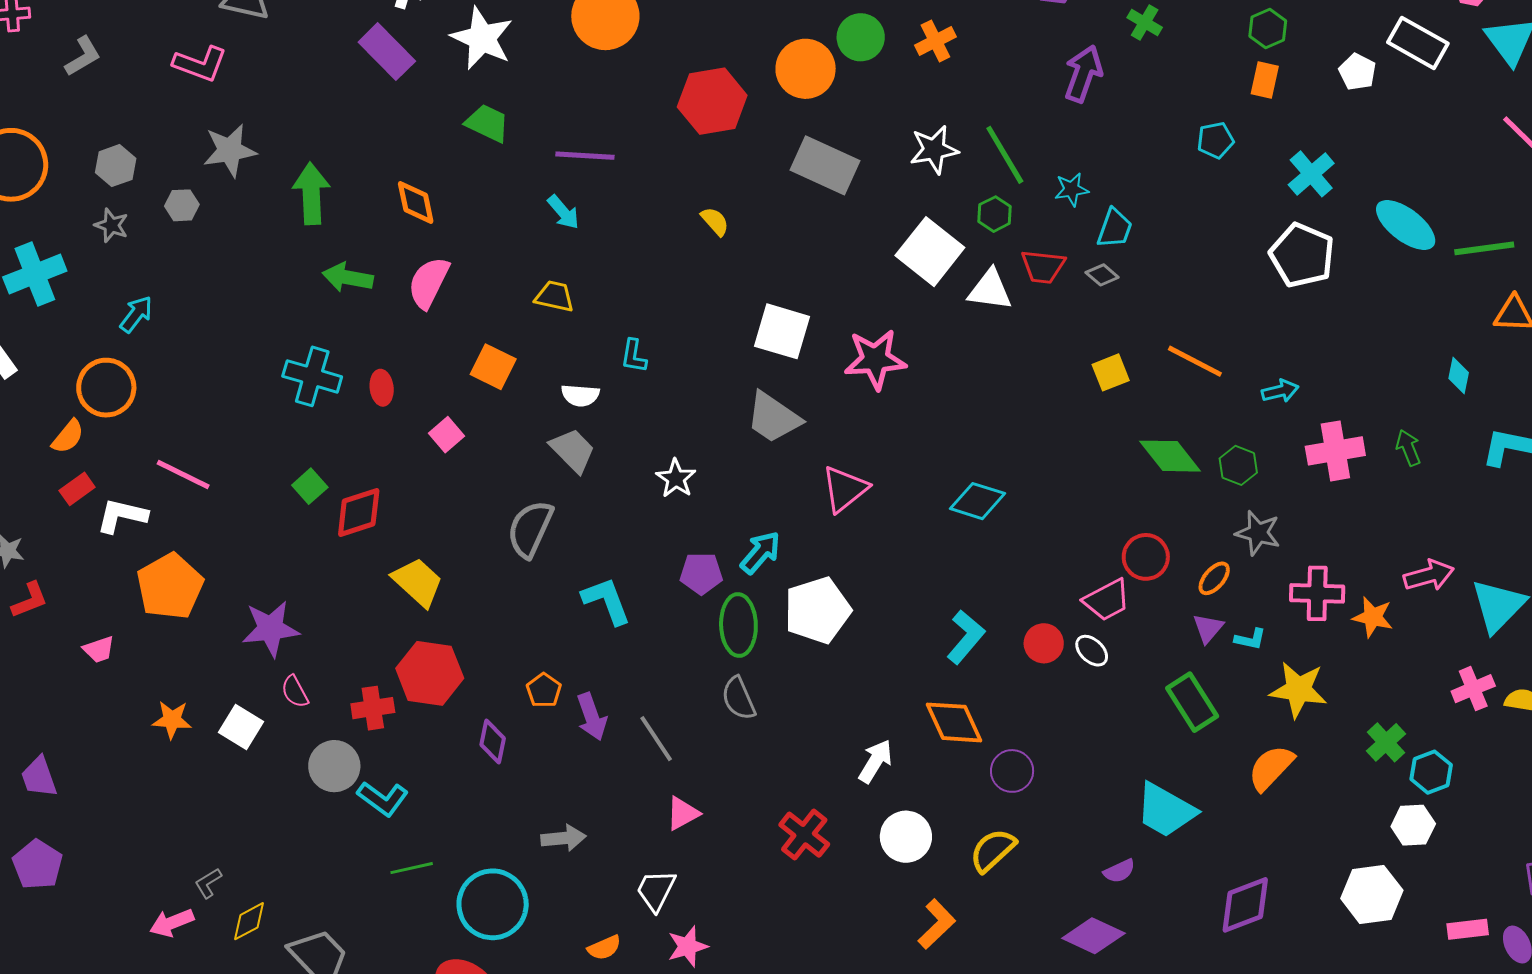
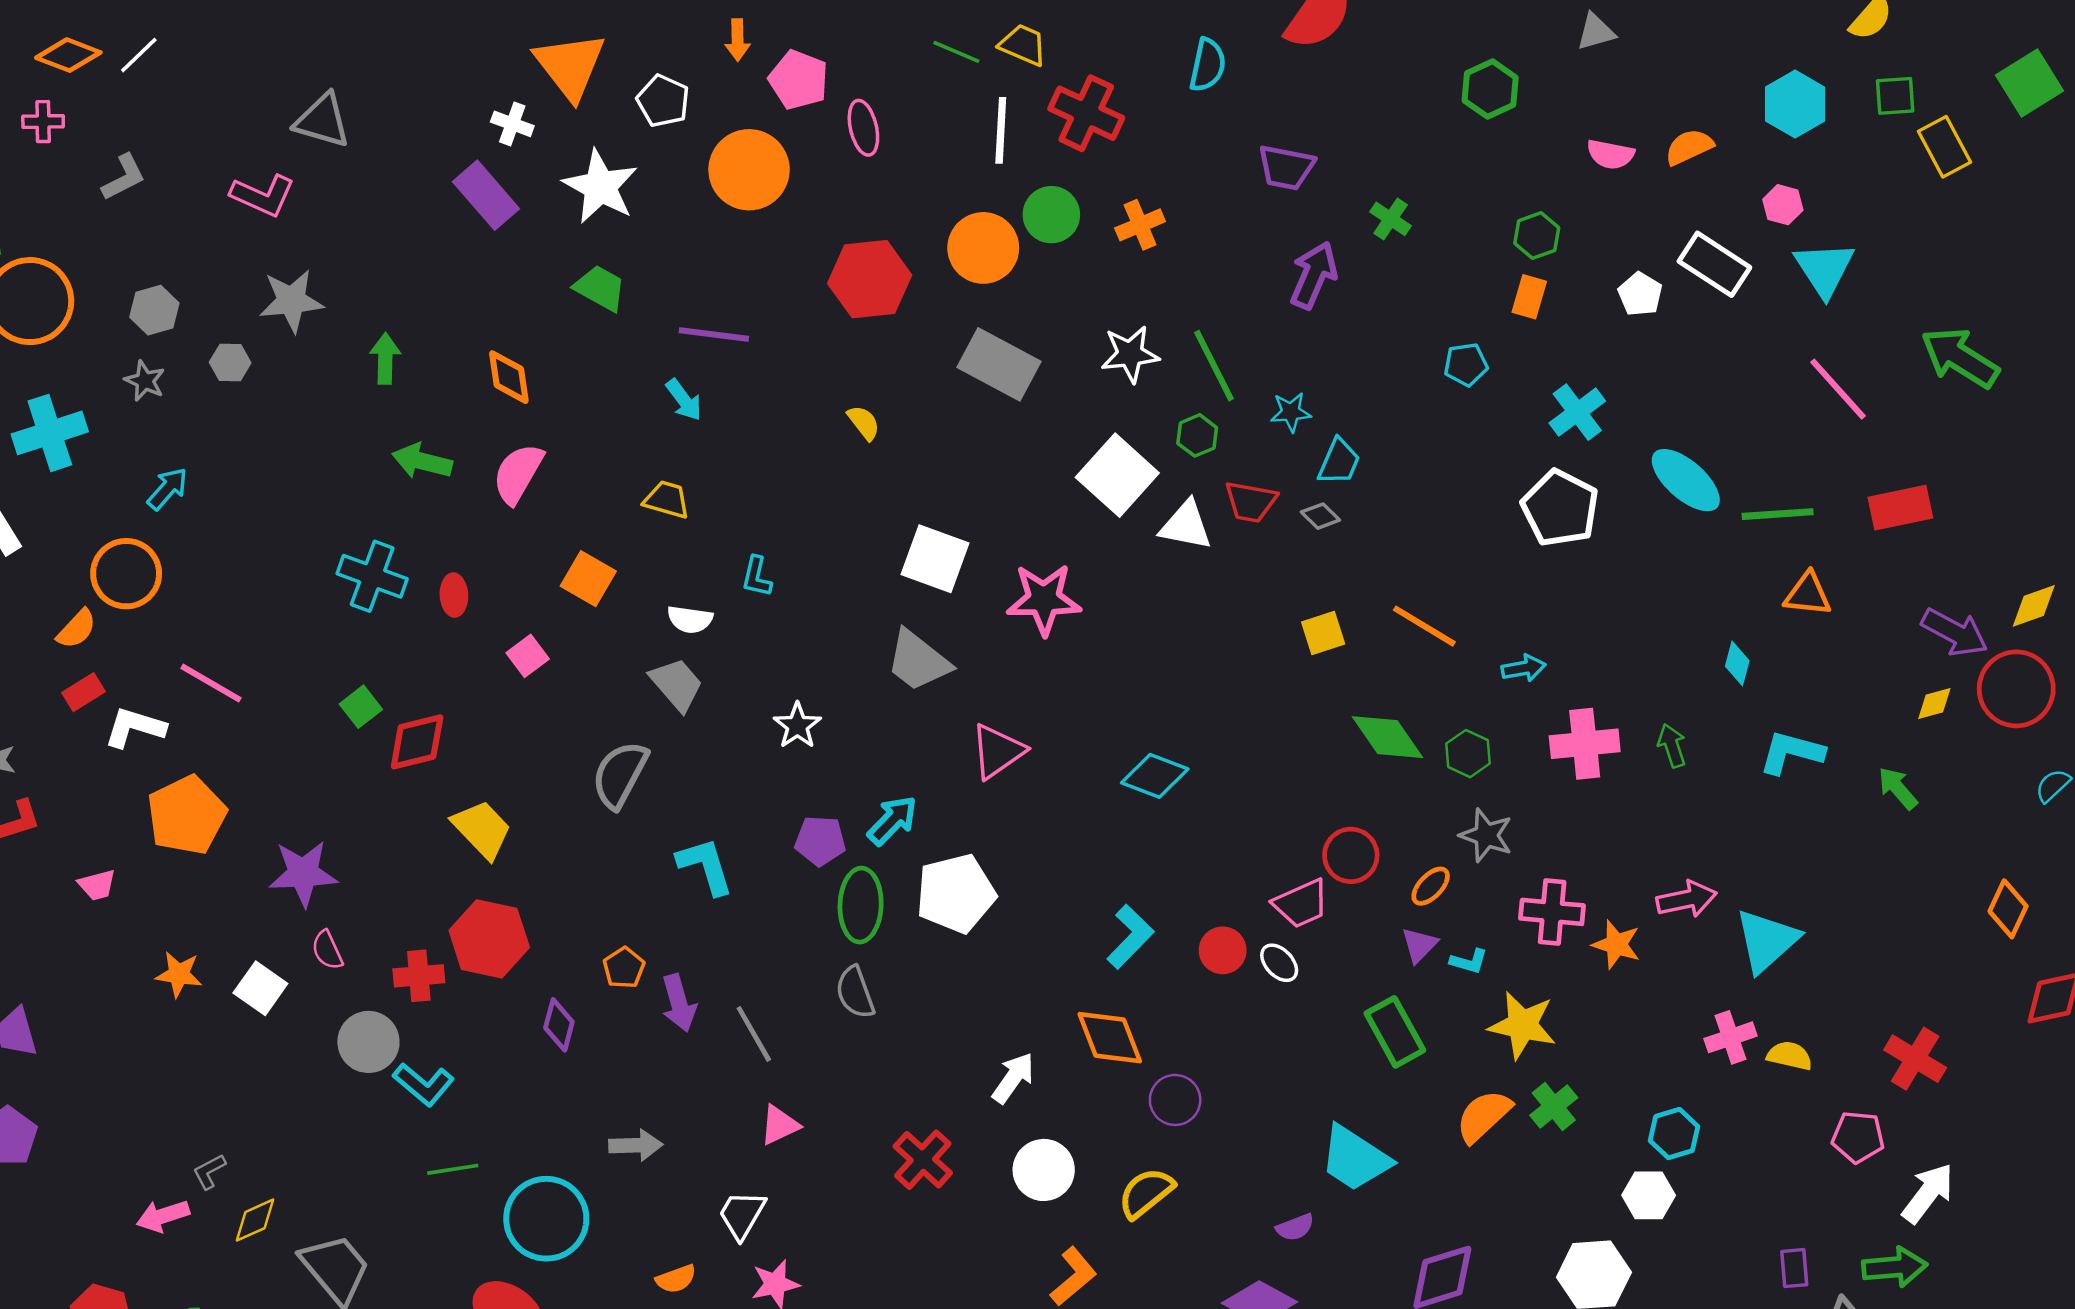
green arrow: (311, 194) -> (385, 359), size x0.7
green cross: (1386, 742) -> (1554, 1107), moved

